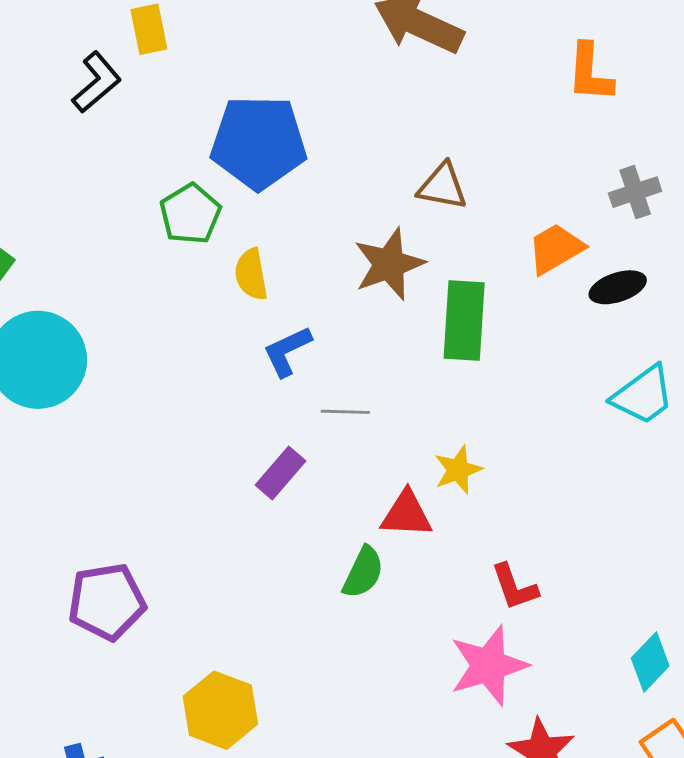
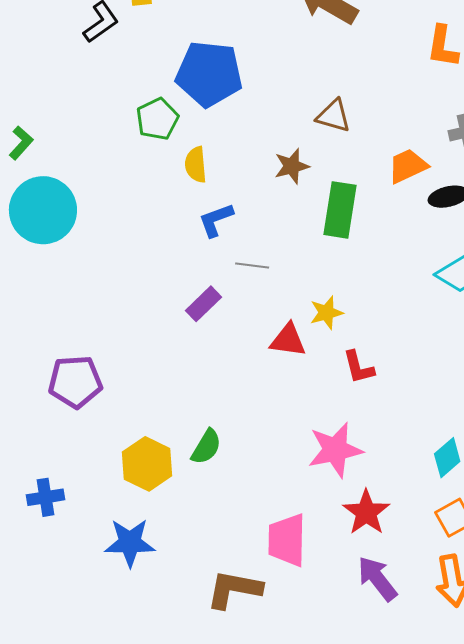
brown star: (389, 264) -> (292, 166), size x0.7
green semicircle: (363, 572) -> (206, 447), moved
red L-shape: (515, 587) -> (359, 367), moved

